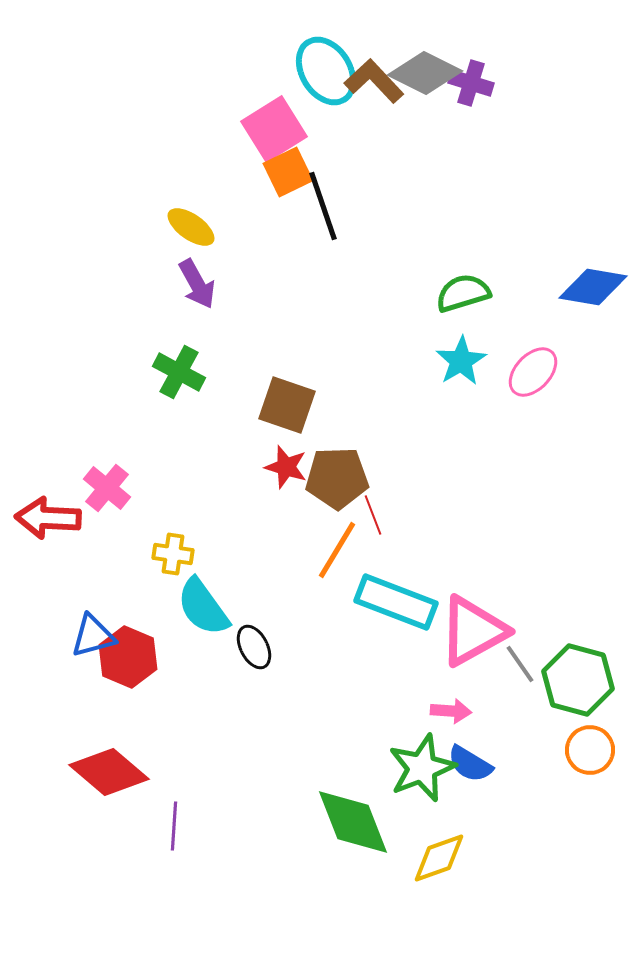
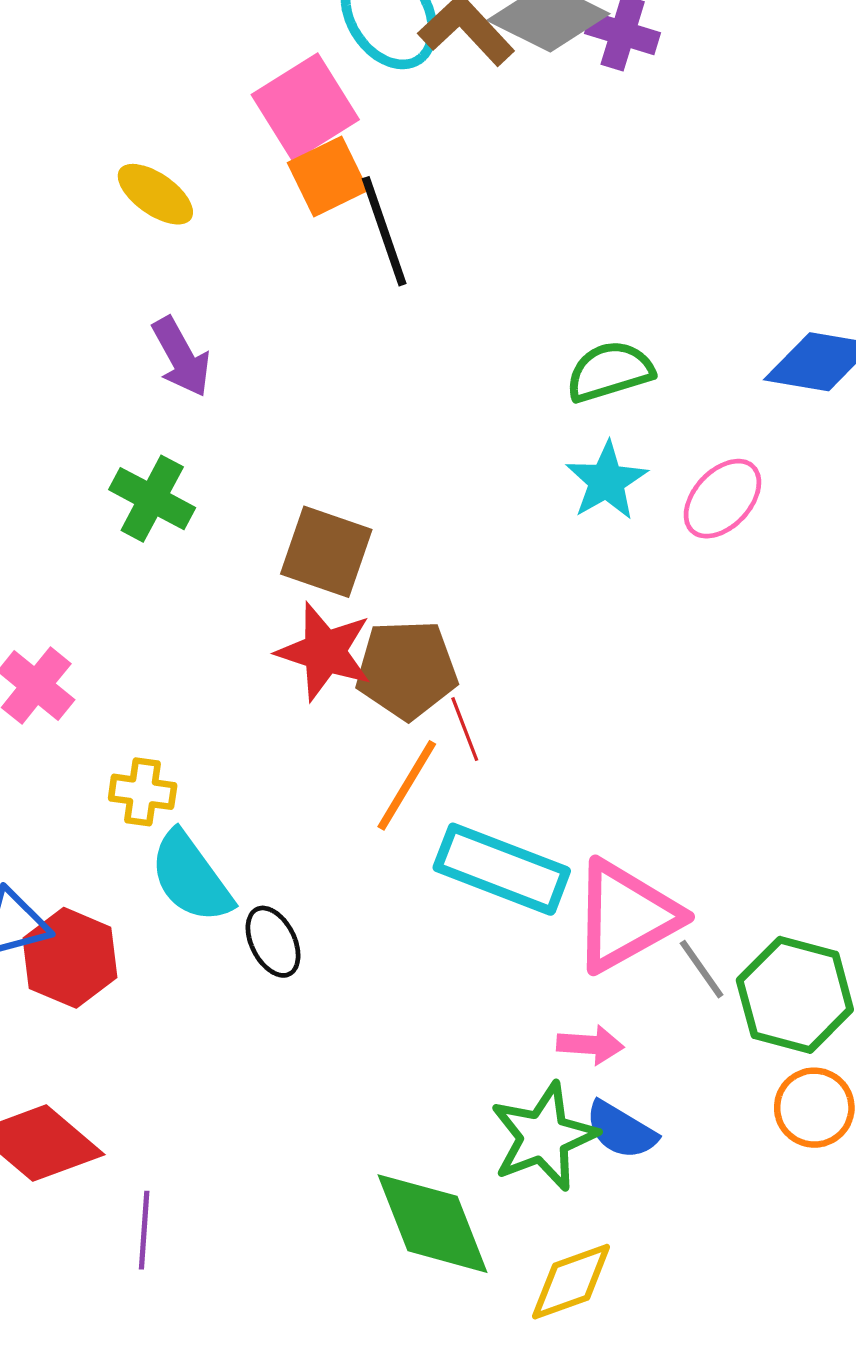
yellow ellipse: (191, 227) -> (155, 194), moved
red star: (286, 467) -> (325, 652), size x1.4

